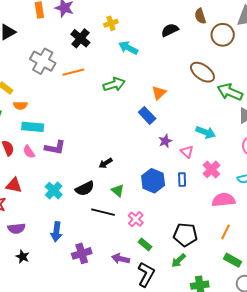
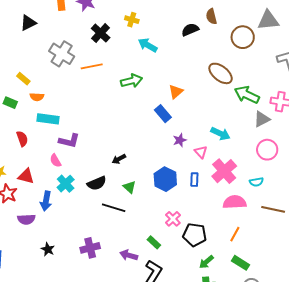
brown semicircle: (200, 16) -> (211, 16), moved
yellow cross: (111, 23) -> (132, 20), turned 32
pink semicircle: (29, 152) -> (55, 161), moved
pink cross: (211, 169) -> (224, 171), size x1.4
pink cross: (136, 219) -> (173, 219), moved
blue arrow: (56, 232) -> (46, 201), moved
black star: (23, 257) -> (48, 249), moved
green arrow: (179, 261) -> (206, 262), moved

